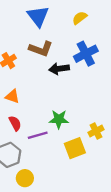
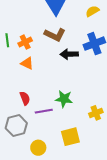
orange triangle: (12, 96) -> (27, 63), moved
yellow square: (75, 148) -> (70, 137), moved
yellow circle: (25, 178) -> (38, 148), moved

